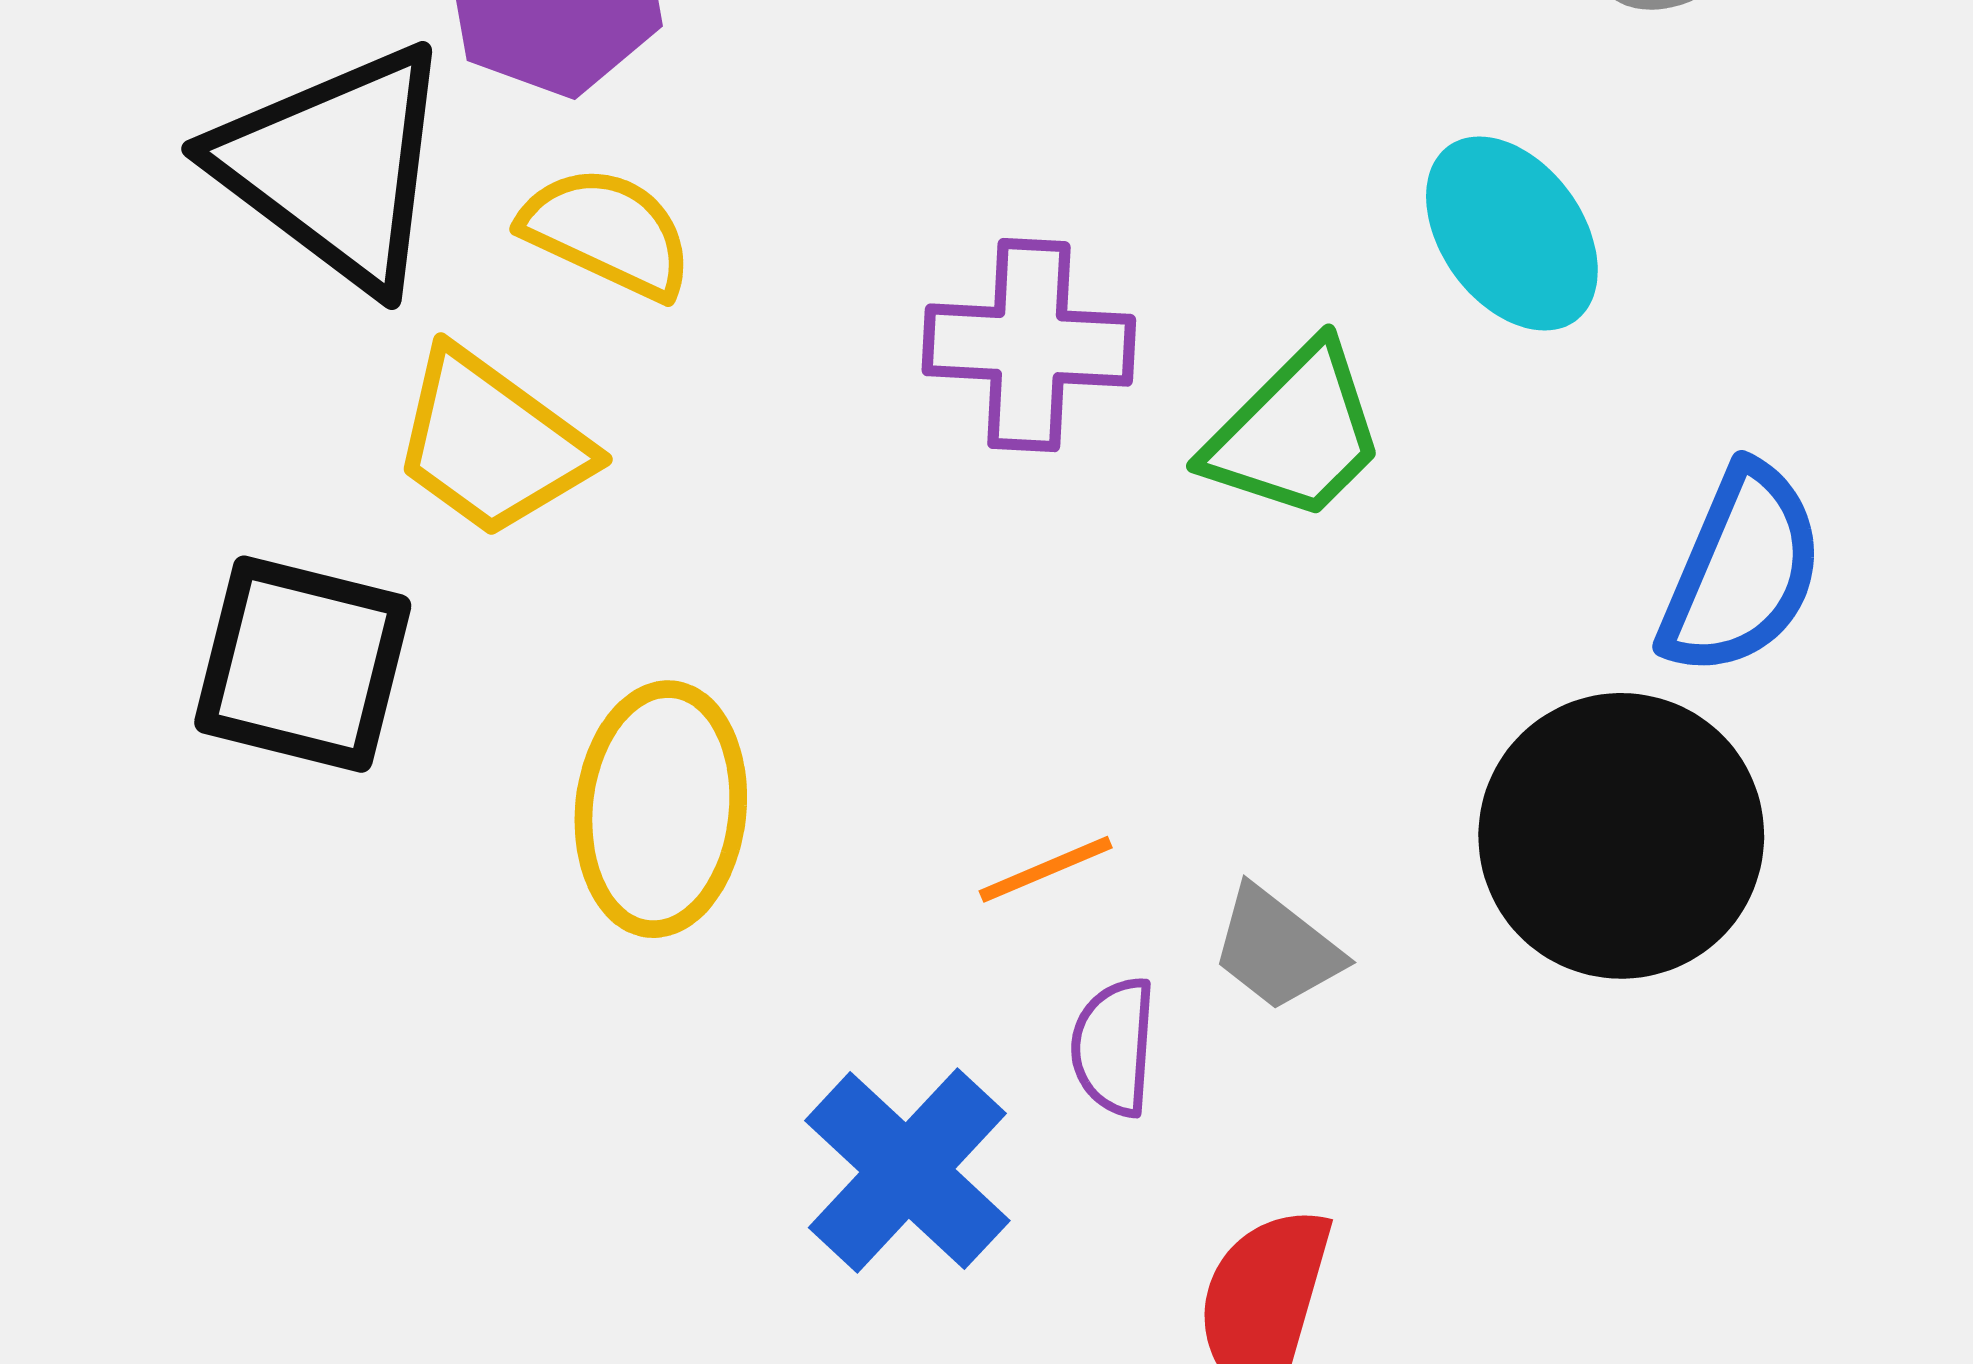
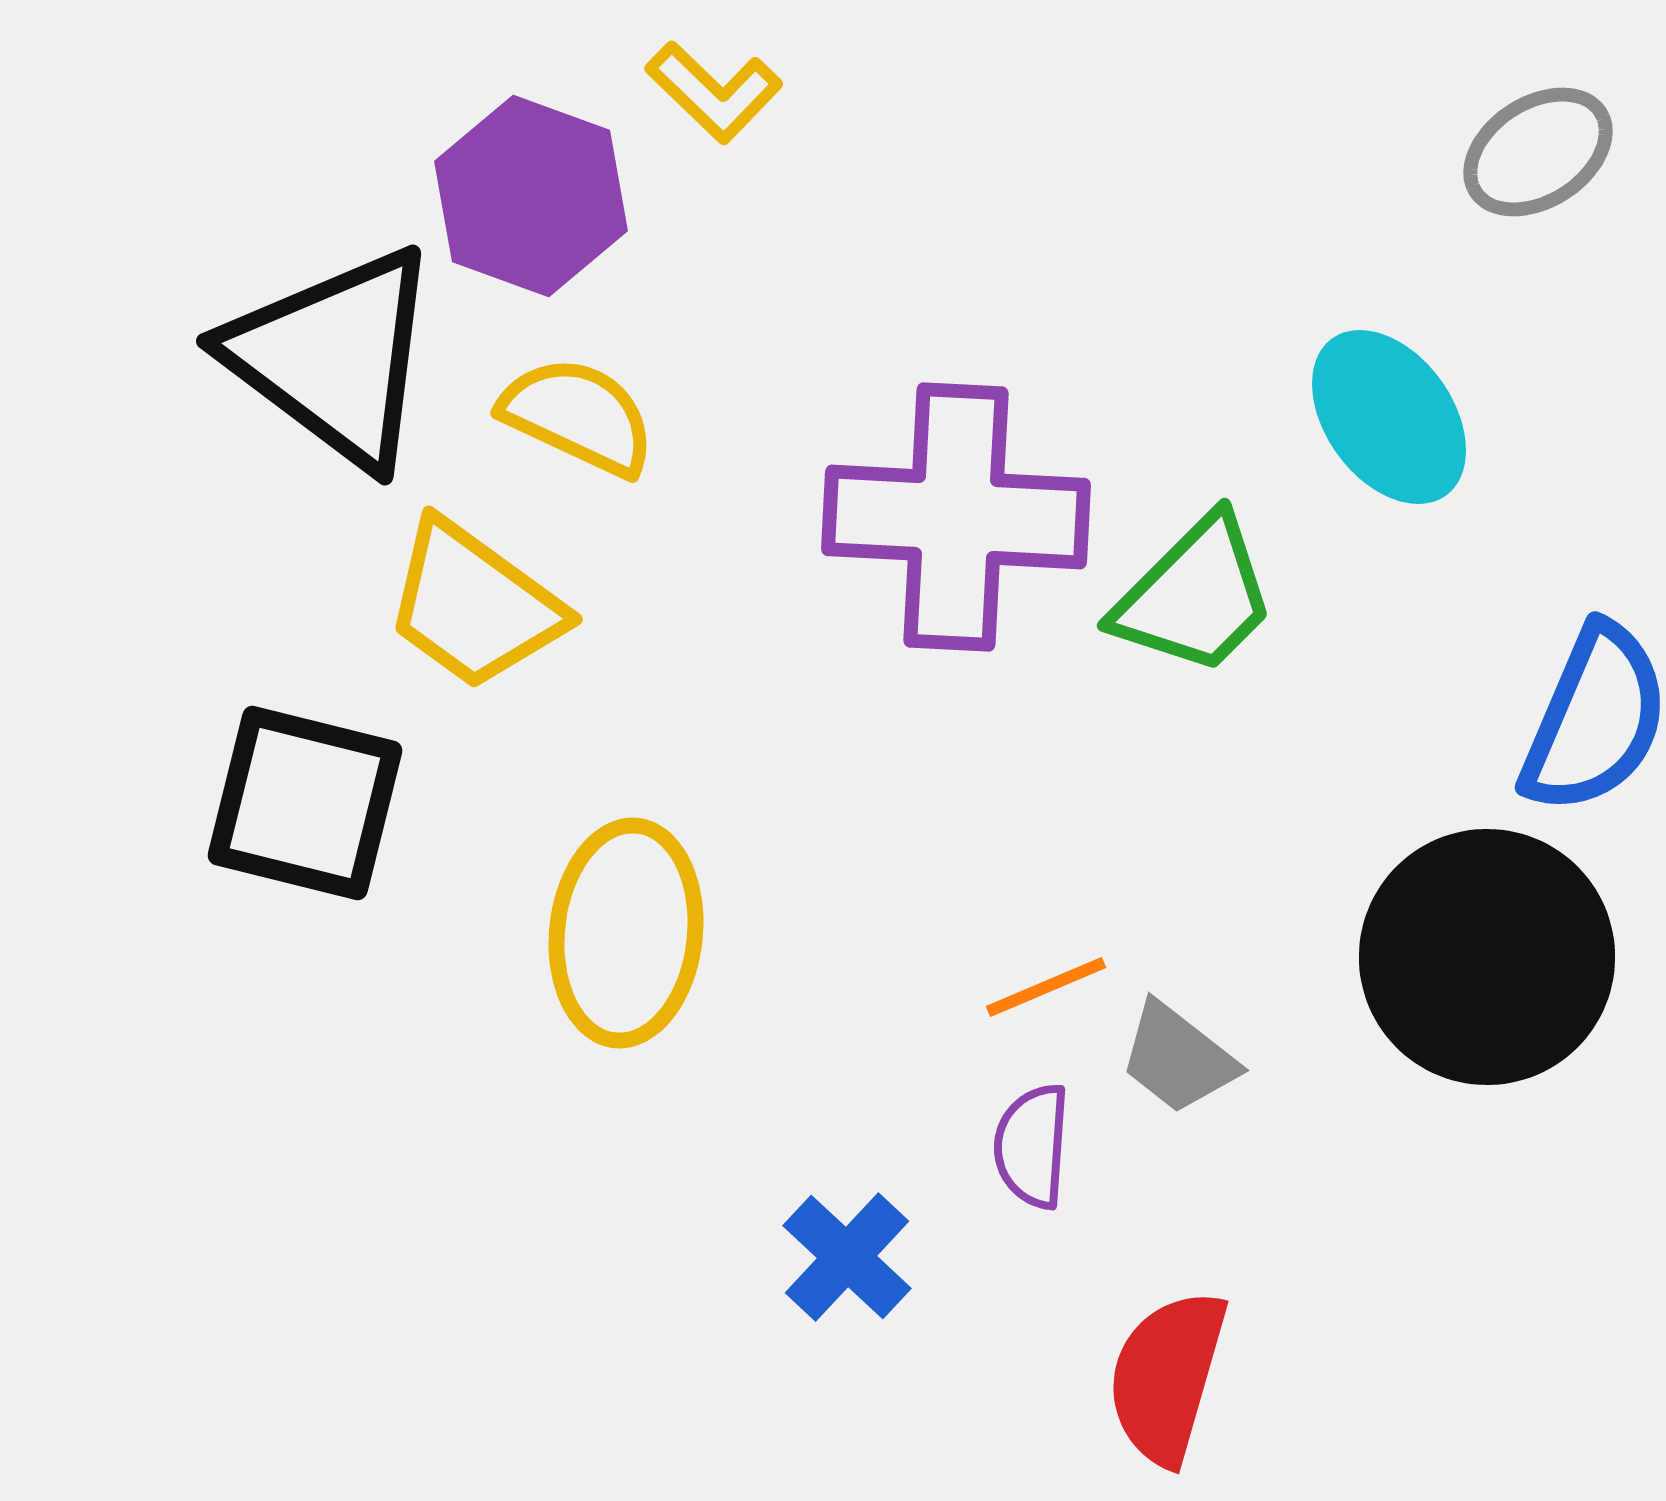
purple cross: (1029, 345) -> (956, 517), size x1.4
orange line: (1046, 869) -> (1046, 987), moved
blue cross: (907, 1171) -> (847, 1257), size x0.7

